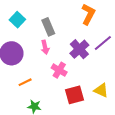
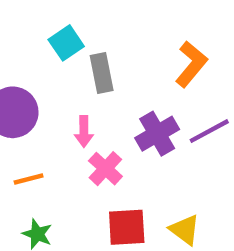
cyan square: (17, 20) -> (66, 43), moved
pink arrow: (45, 47) -> (84, 131), moved

